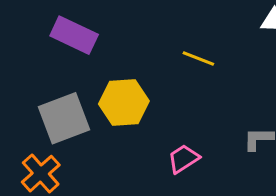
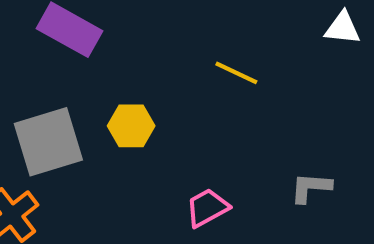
yellow hexagon: (124, 102) -> (131, 126), size x0.7

